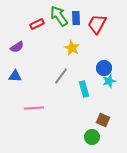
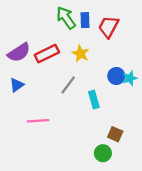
red rectangle: (37, 24) -> (47, 54), moved, size x1.5
purple semicircle: (17, 47) -> (19, 52), size x1.5
blue triangle: (15, 76) -> (17, 85), turned -40
cyan star: (109, 81) -> (130, 78), moved

